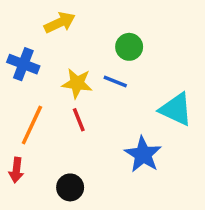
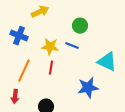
red line: (79, 120) -> (51, 68), turned 32
blue star: (143, 154) -> (88, 88), turned 30

